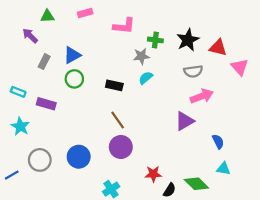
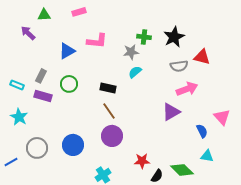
pink L-shape: (124, 26) -> (97, 41), moved
red triangle: (218, 48) -> (202, 57), moved
gray rectangle: (44, 62) -> (41, 76), moved
pink triangle: (240, 67) -> (222, 117), moved
green circle: (74, 79) -> (69, 84), moved
black rectangle: (114, 85) -> (108, 88), moved

